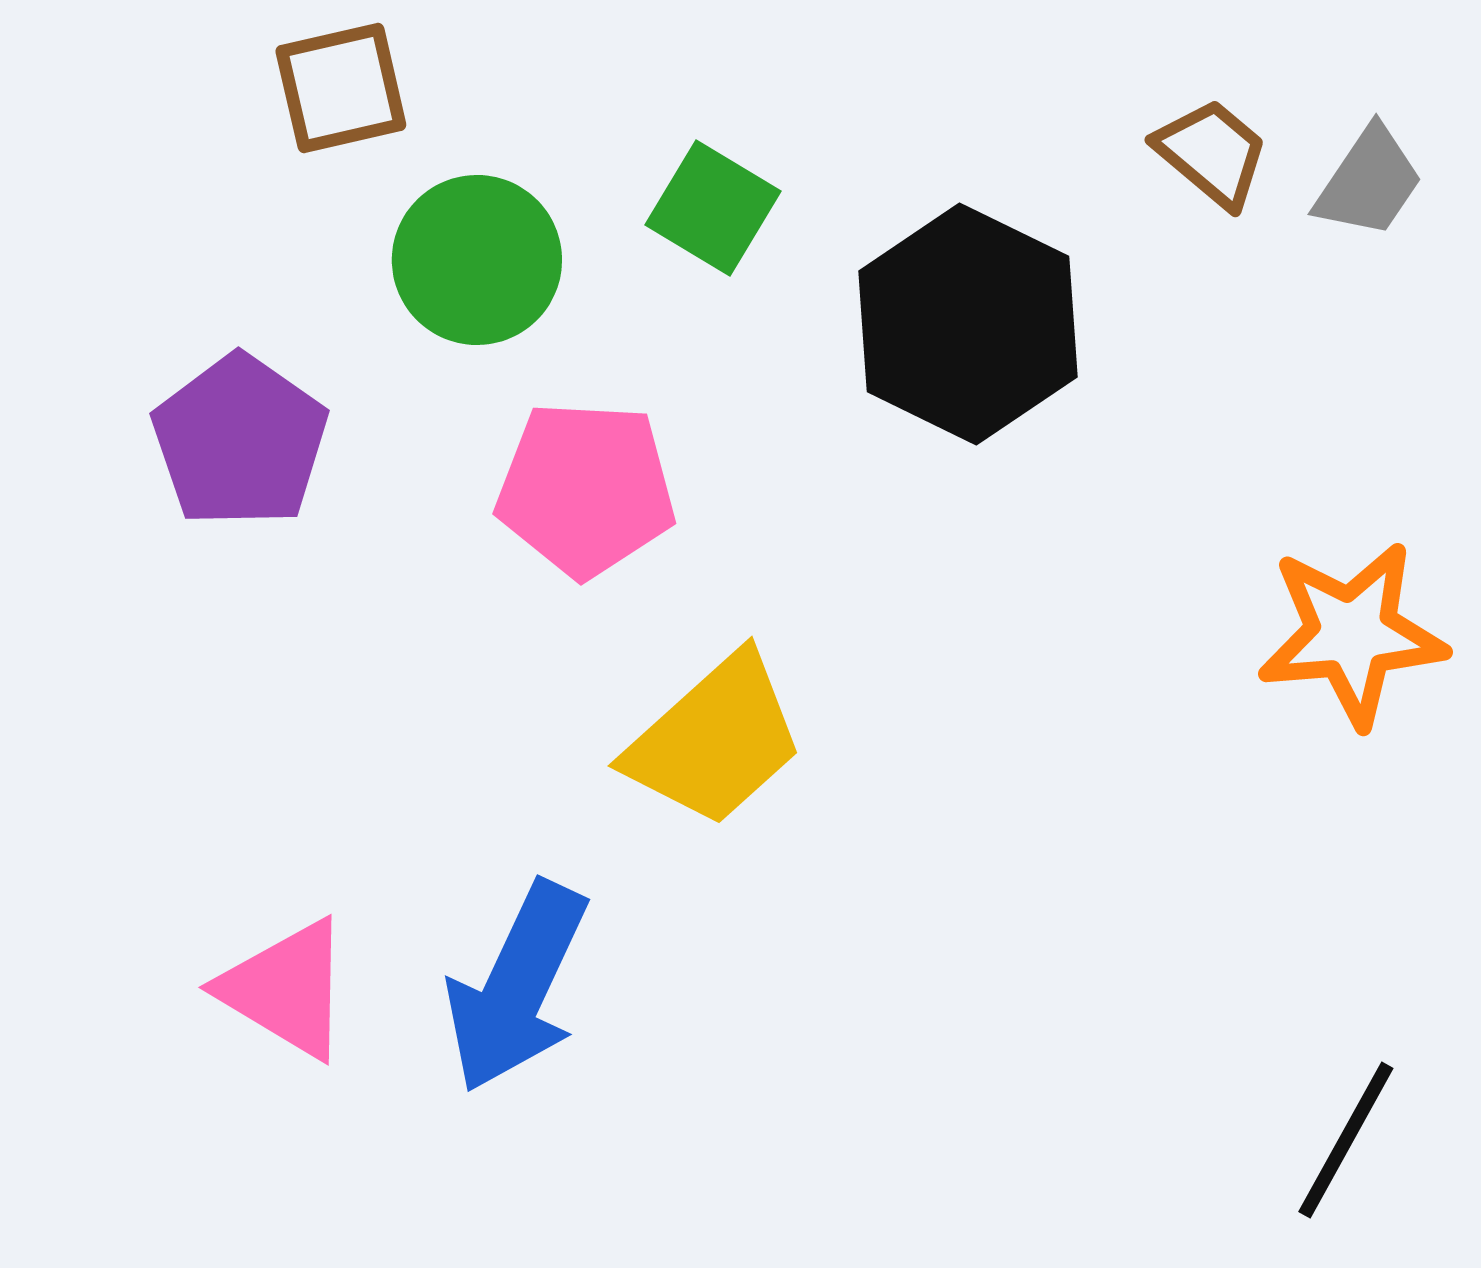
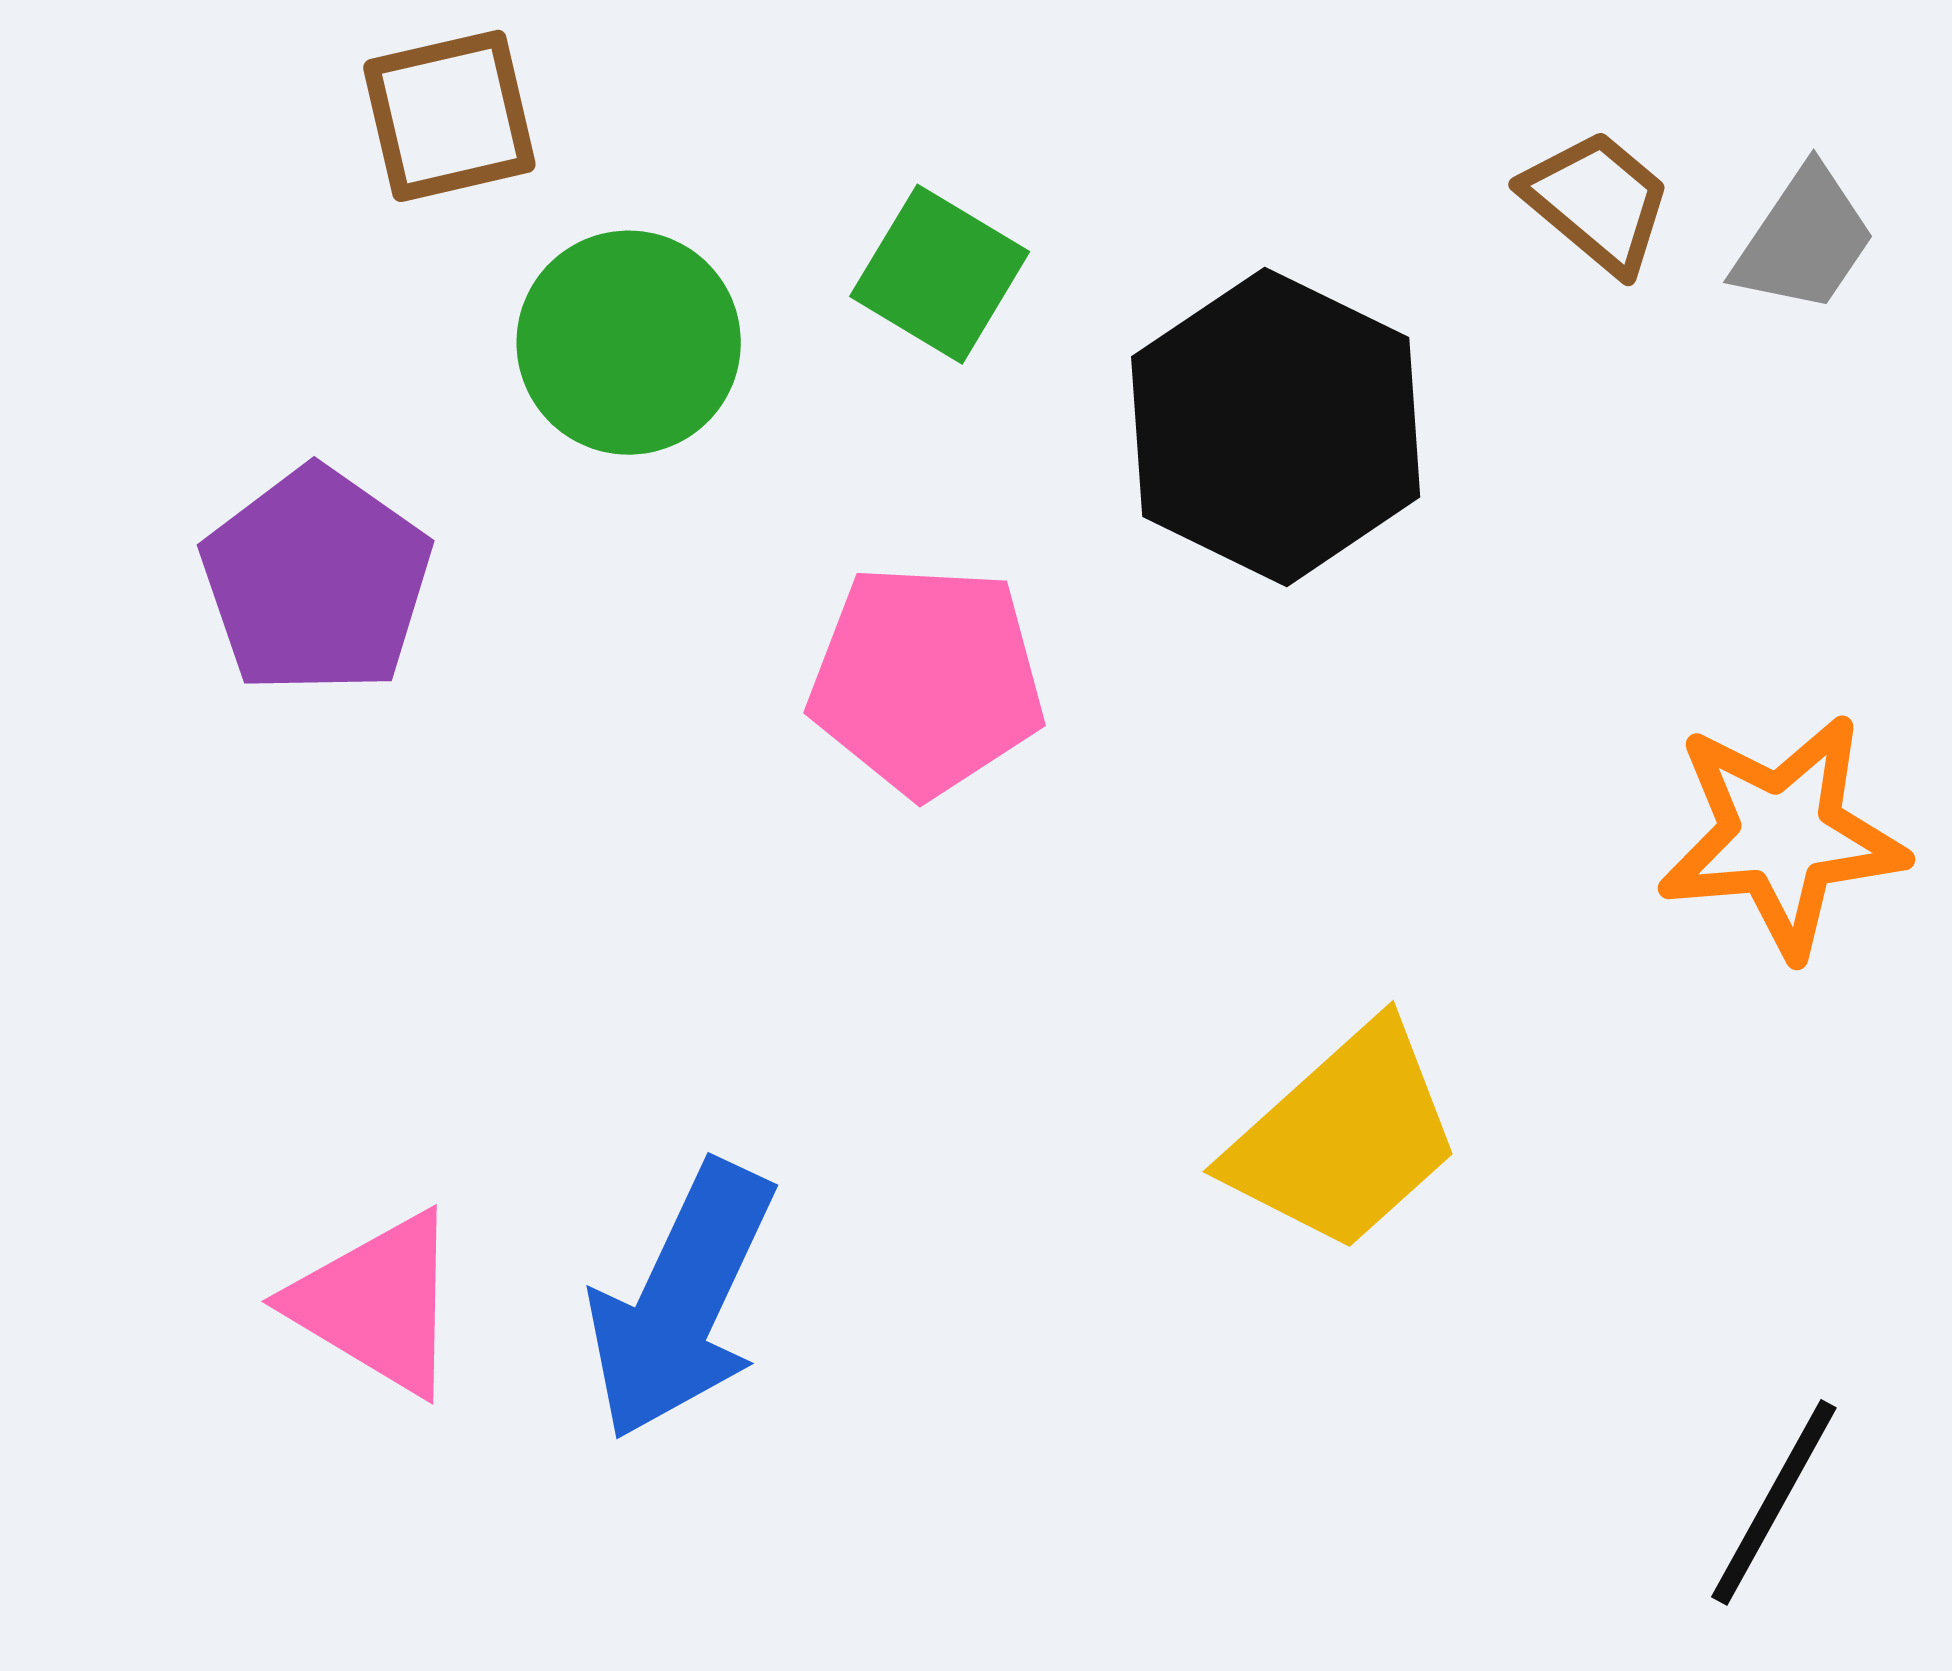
pink pentagon: (586, 489) -> (926, 680), moved
yellow trapezoid: (715, 740) -> (1344, 1137), moved

